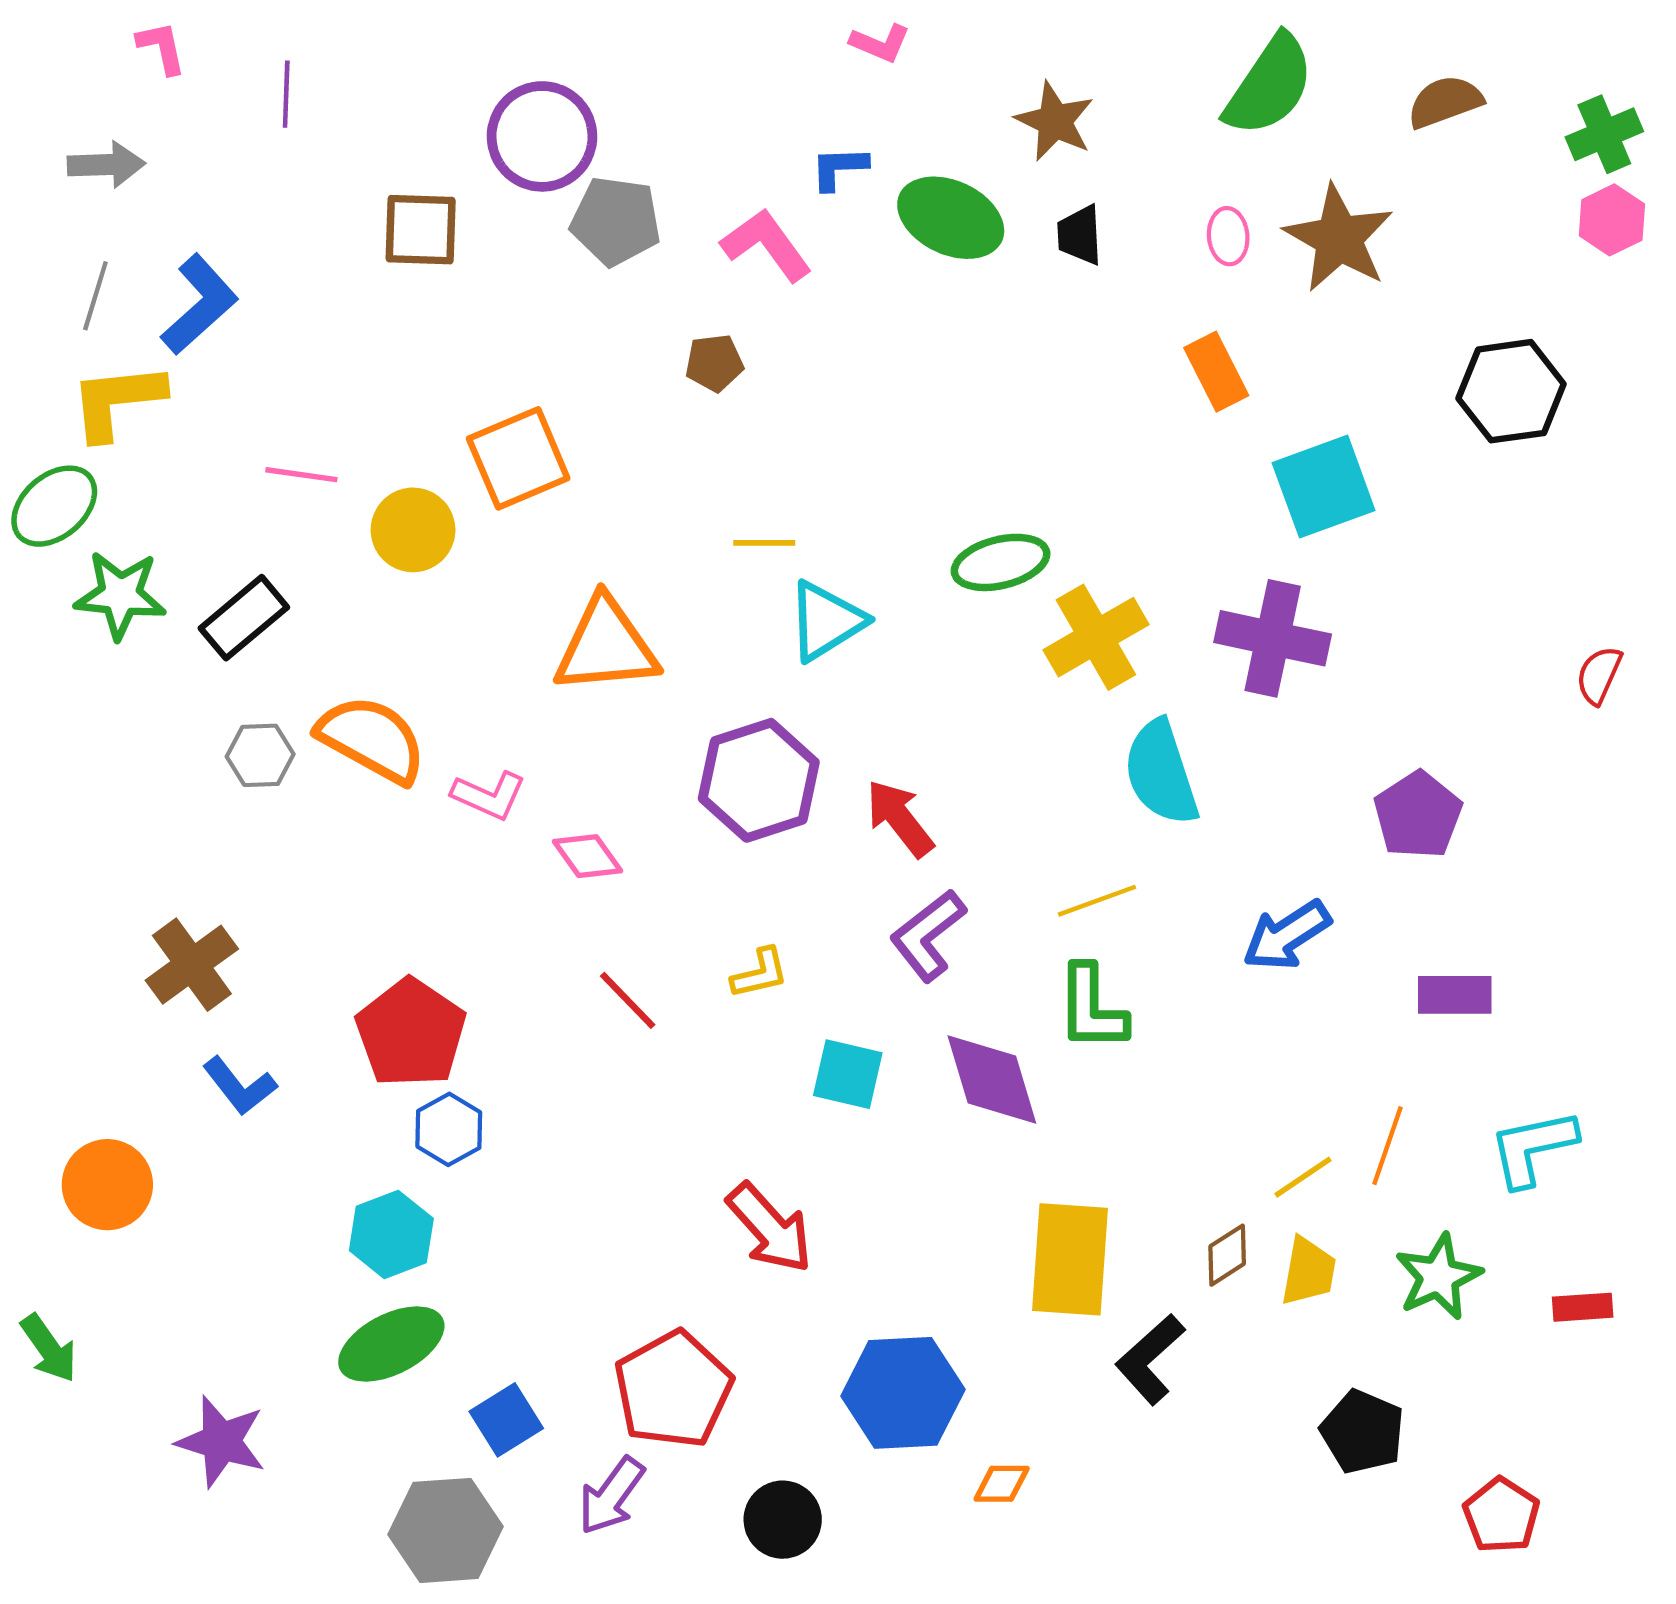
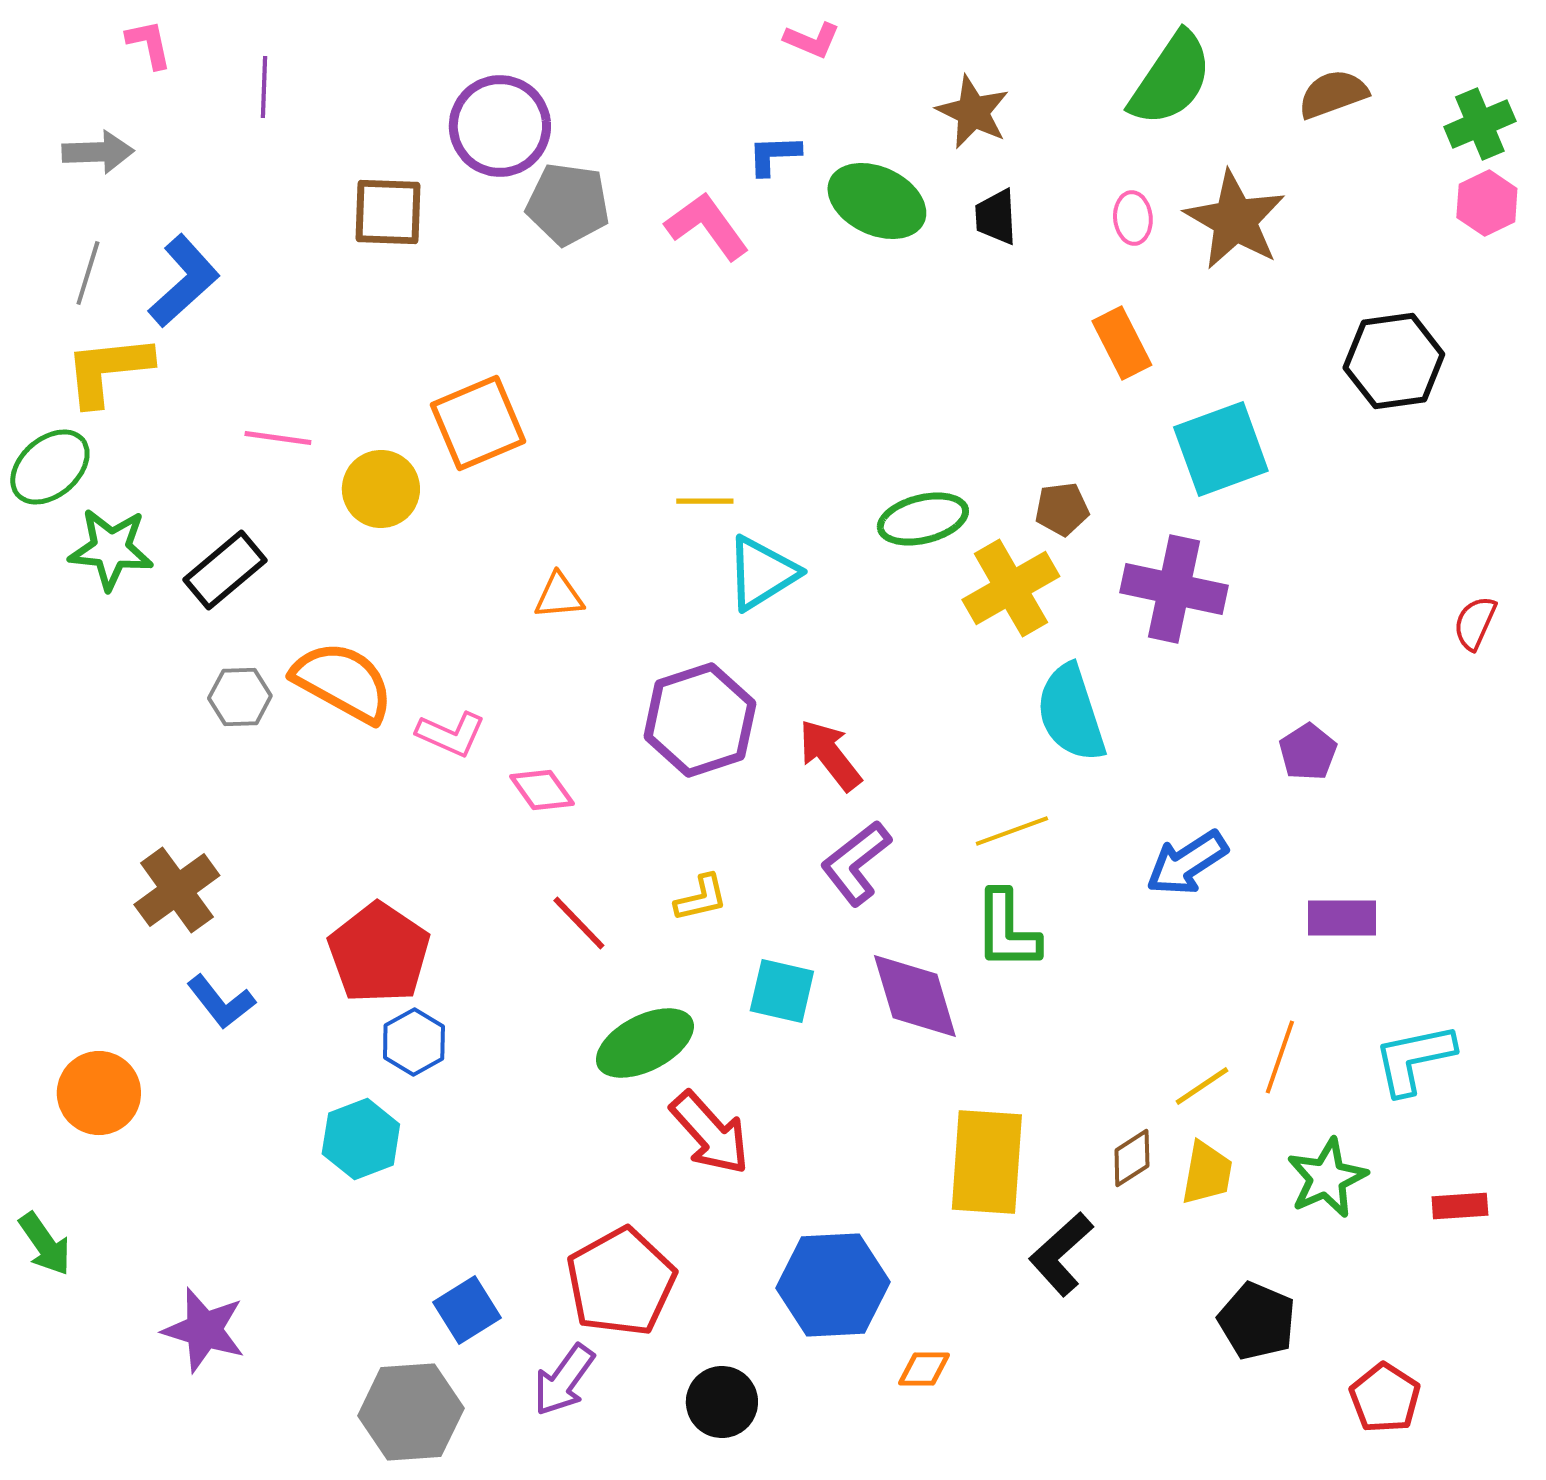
brown pentagon: (714, 363) -> (1062, 509), moved
orange triangle: (606, 646) -> (559, 596), size x0.5
purple pentagon: (1418, 815) -> (1308, 752), size x0.7
green ellipse: (391, 1344) -> (645, 1043), moved

